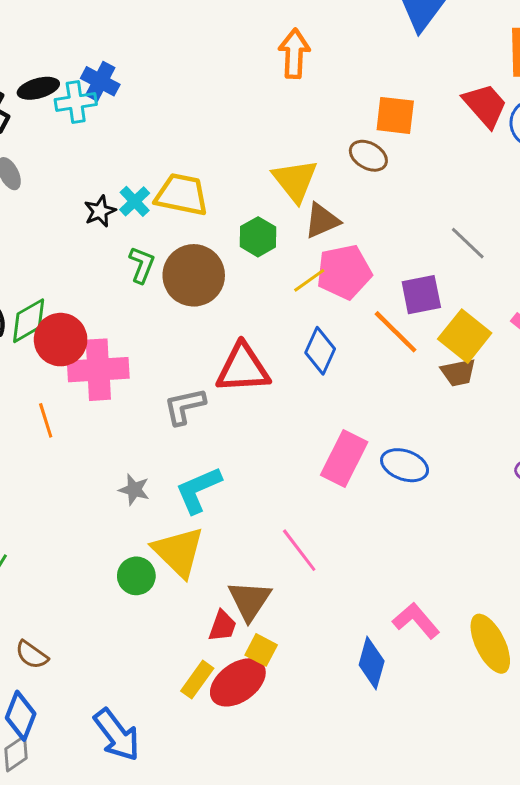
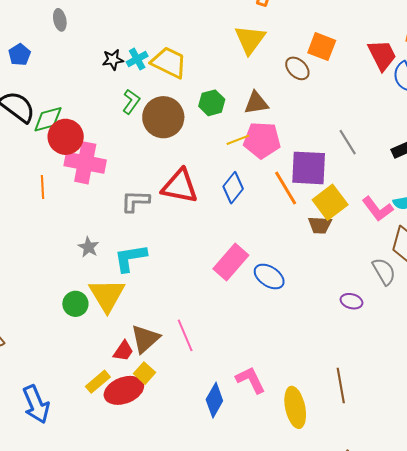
yellow triangle: (295, 180) -> (250, 40), moved
purple square: (421, 295) -> (309, 168), size x1.4
pink line: (299, 550) -> (185, 335), moved

